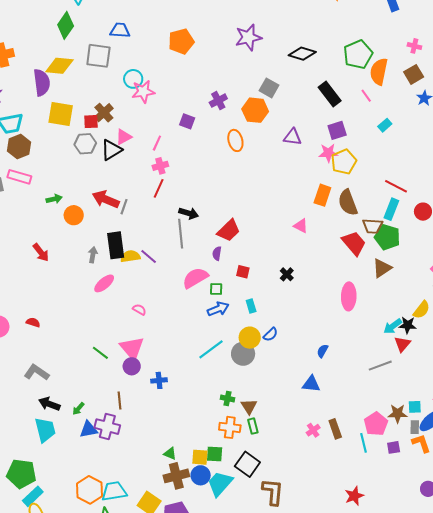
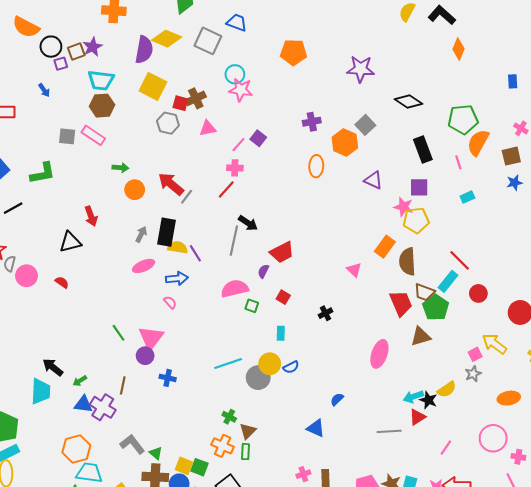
purple square: (187, 121) -> (258, 138), moved
black triangle: (111, 150) -> (70, 242), moved
blue arrow: (218, 309) -> (177, 278), moved
gray L-shape: (37, 372) -> (132, 444), moved
orange hexagon: (89, 490) -> (76, 449), moved

